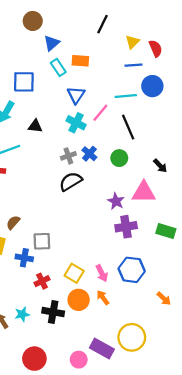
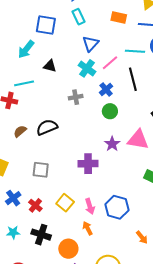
orange rectangle: (80, 61) -> (119, 18), moved
blue cross: (89, 154) -> (106, 89), moved
green circle: (119, 158) -> (110, 111), moved
black semicircle: (71, 181) -> (47, 127), moved
brown semicircle: (13, 222) -> (20, 131), moved
purple cross: (126, 227) -> (88, 164), moved
blue cross: (24, 258) -> (13, 198), moved, turned 35
red cross: (42, 281) -> (35, 205), turned -32
orange circle: (79, 300) -> (68, 249), moved

